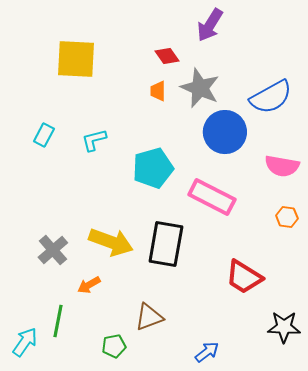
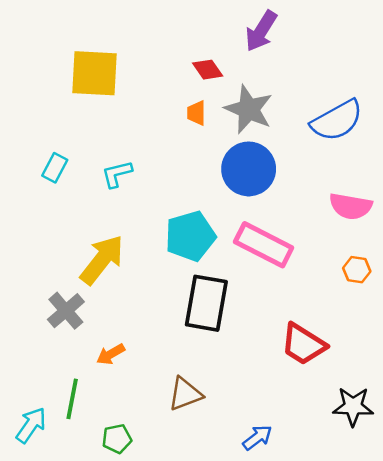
blue circle: (225, 132) -> (249, 169), moved
cyan pentagon: (153, 168) -> (190, 236), moved
yellow arrow: (111, 242) -> (102, 260), moved, turned -72
green pentagon: (114, 346) -> (117, 439), moved

